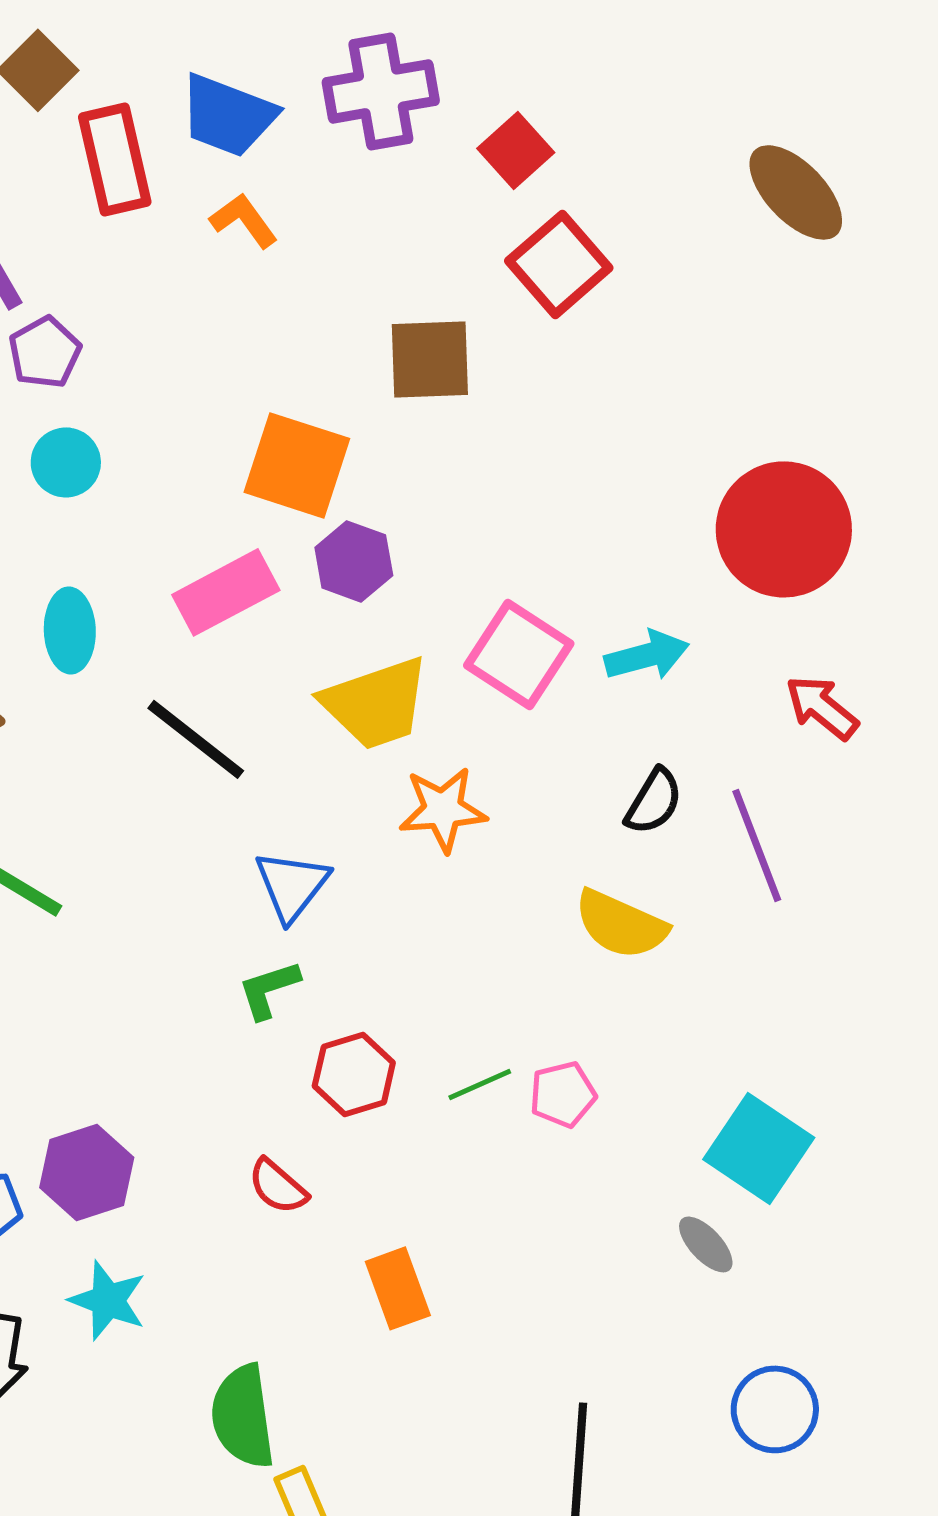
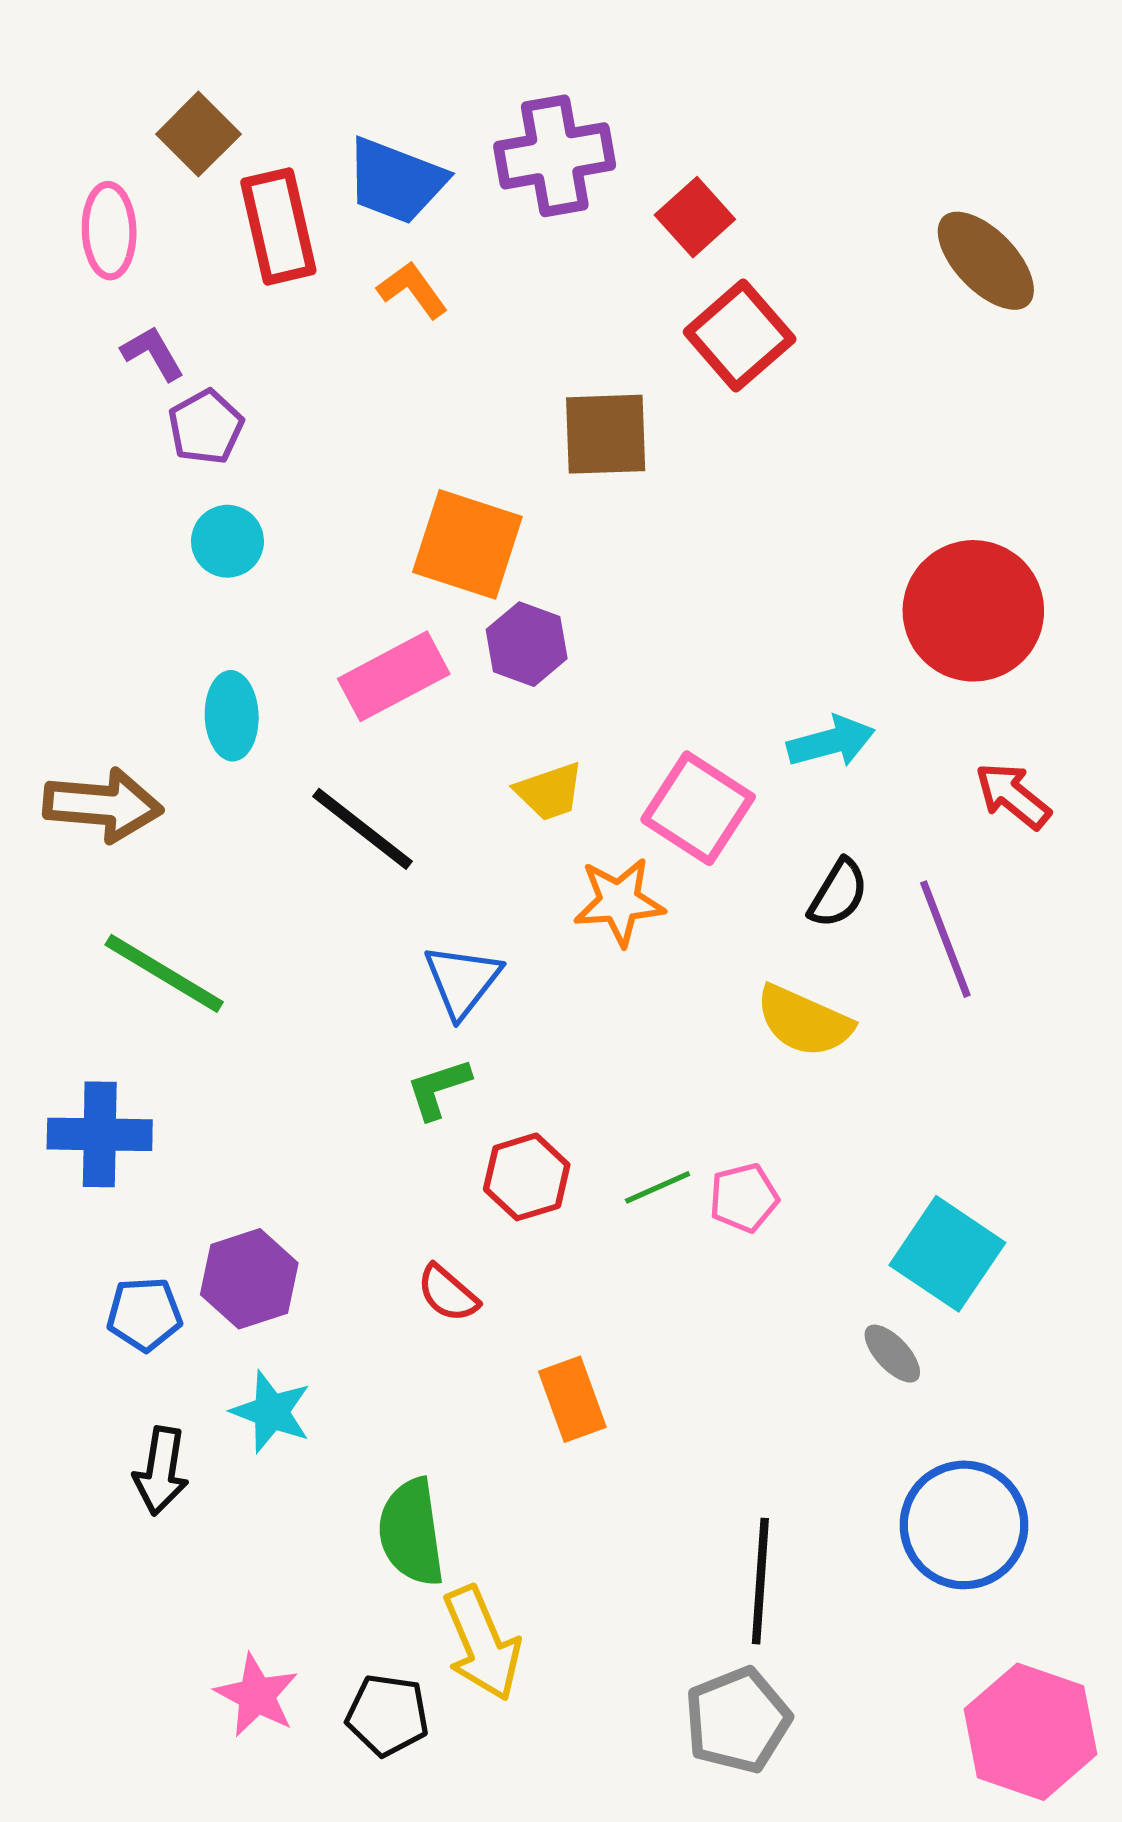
pink square: (519, 654) -> (698, 808), moved
yellow trapezoid: (376, 703) -> (550, 792), size x0.6
blue circle: (775, 1409) -> (964, 1525), size x1.4

